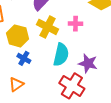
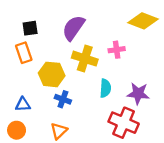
cyan semicircle: (61, 55) -> (105, 88), size x0.7

